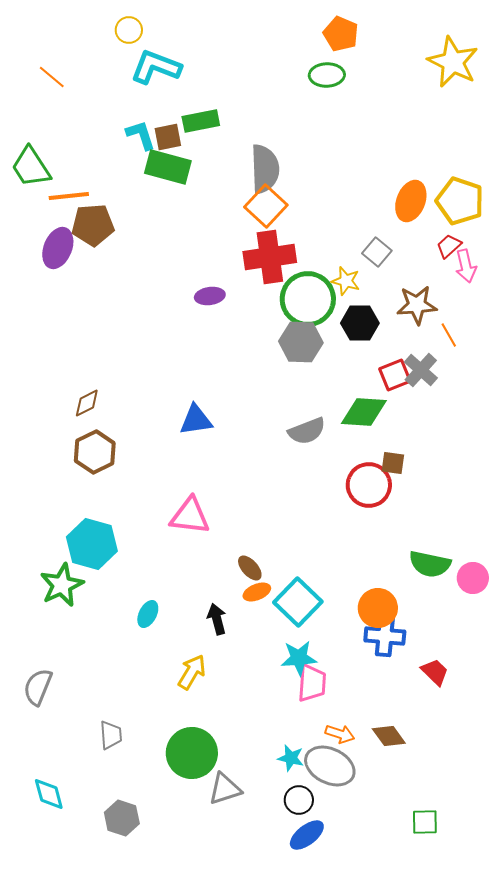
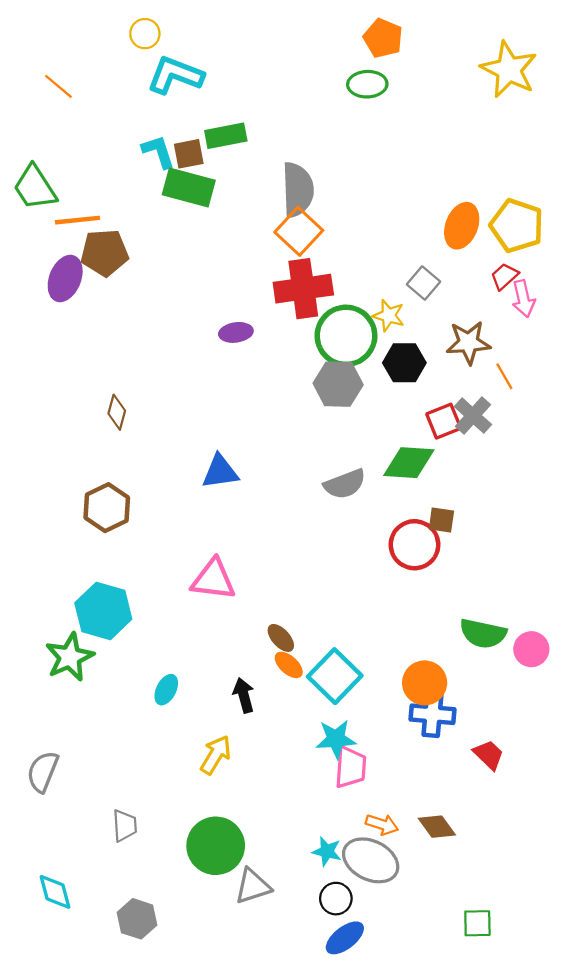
brown diamond: (87, 403) -> (117, 412), moved, turned -48
orange ellipse: (257, 592) -> (289, 665), turned 64

